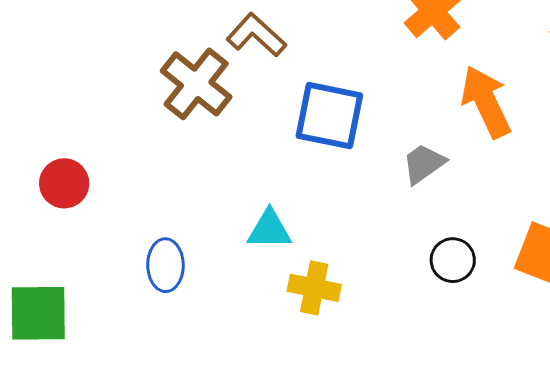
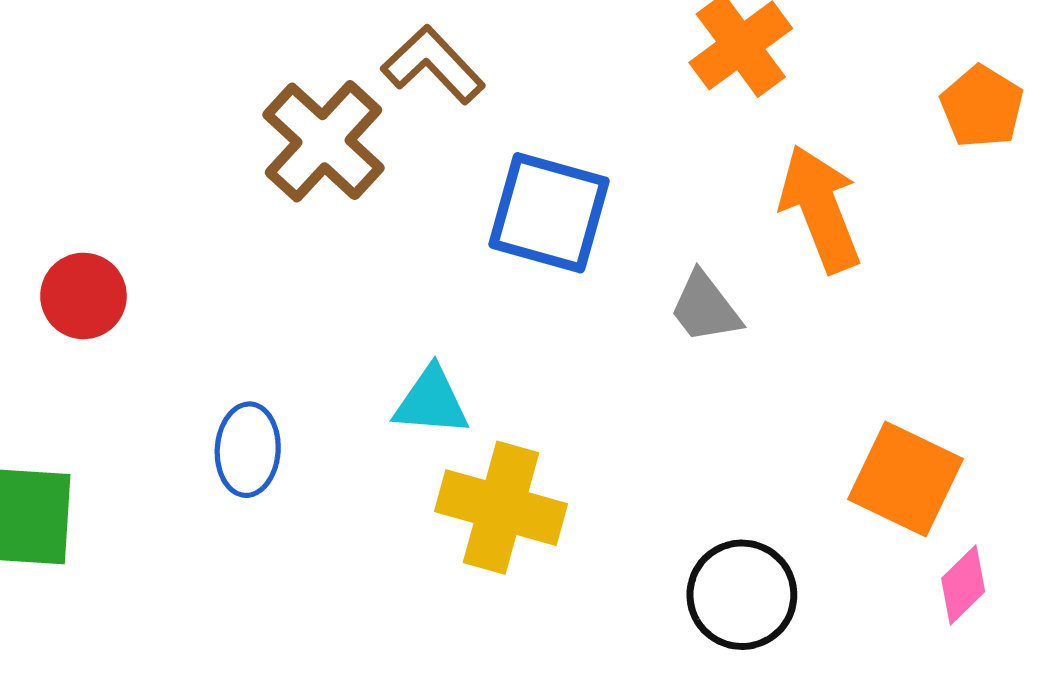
gray trapezoid: (424, 164) -> (705, 308), turned -96
black circle: (453, 260) -> (742, 595), moved, size x1.4
yellow cross: (314, 288) -> (501, 508), size x1.4

